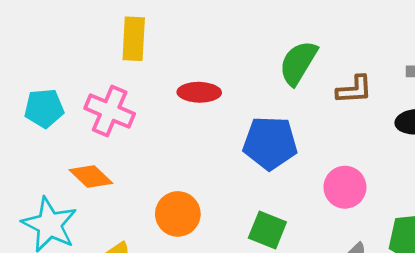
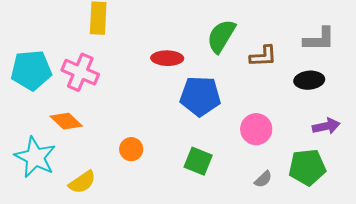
red ellipse: (199, 92) -> (167, 58), moved
cyan pentagon: (44, 108) -> (31, 70), size x1.4
orange circle: (178, 214) -> (131, 149), size x0.7

